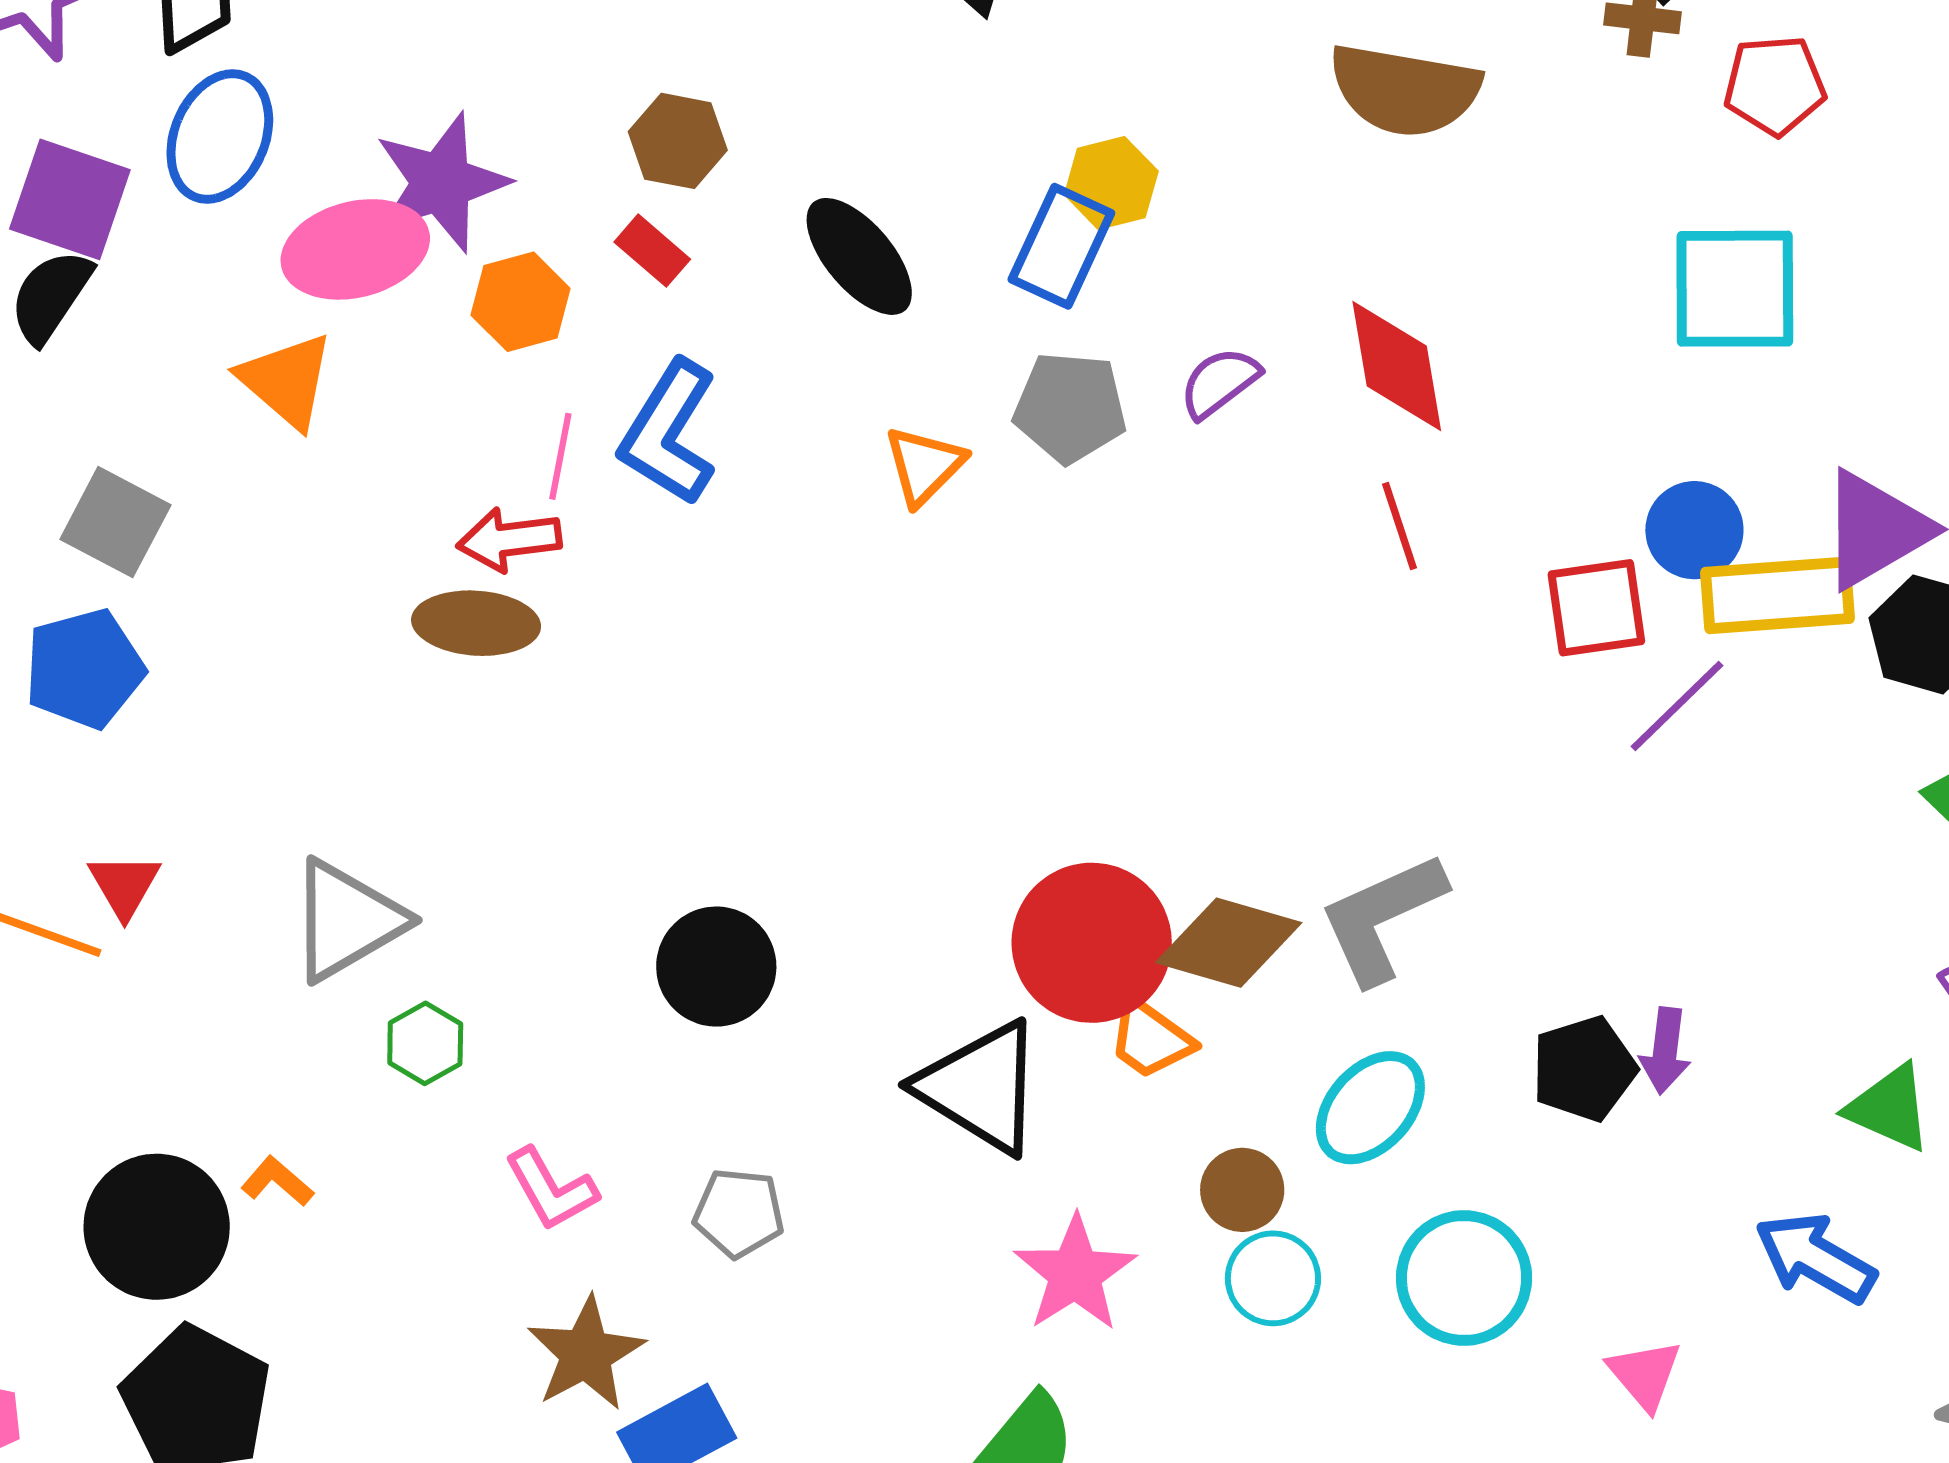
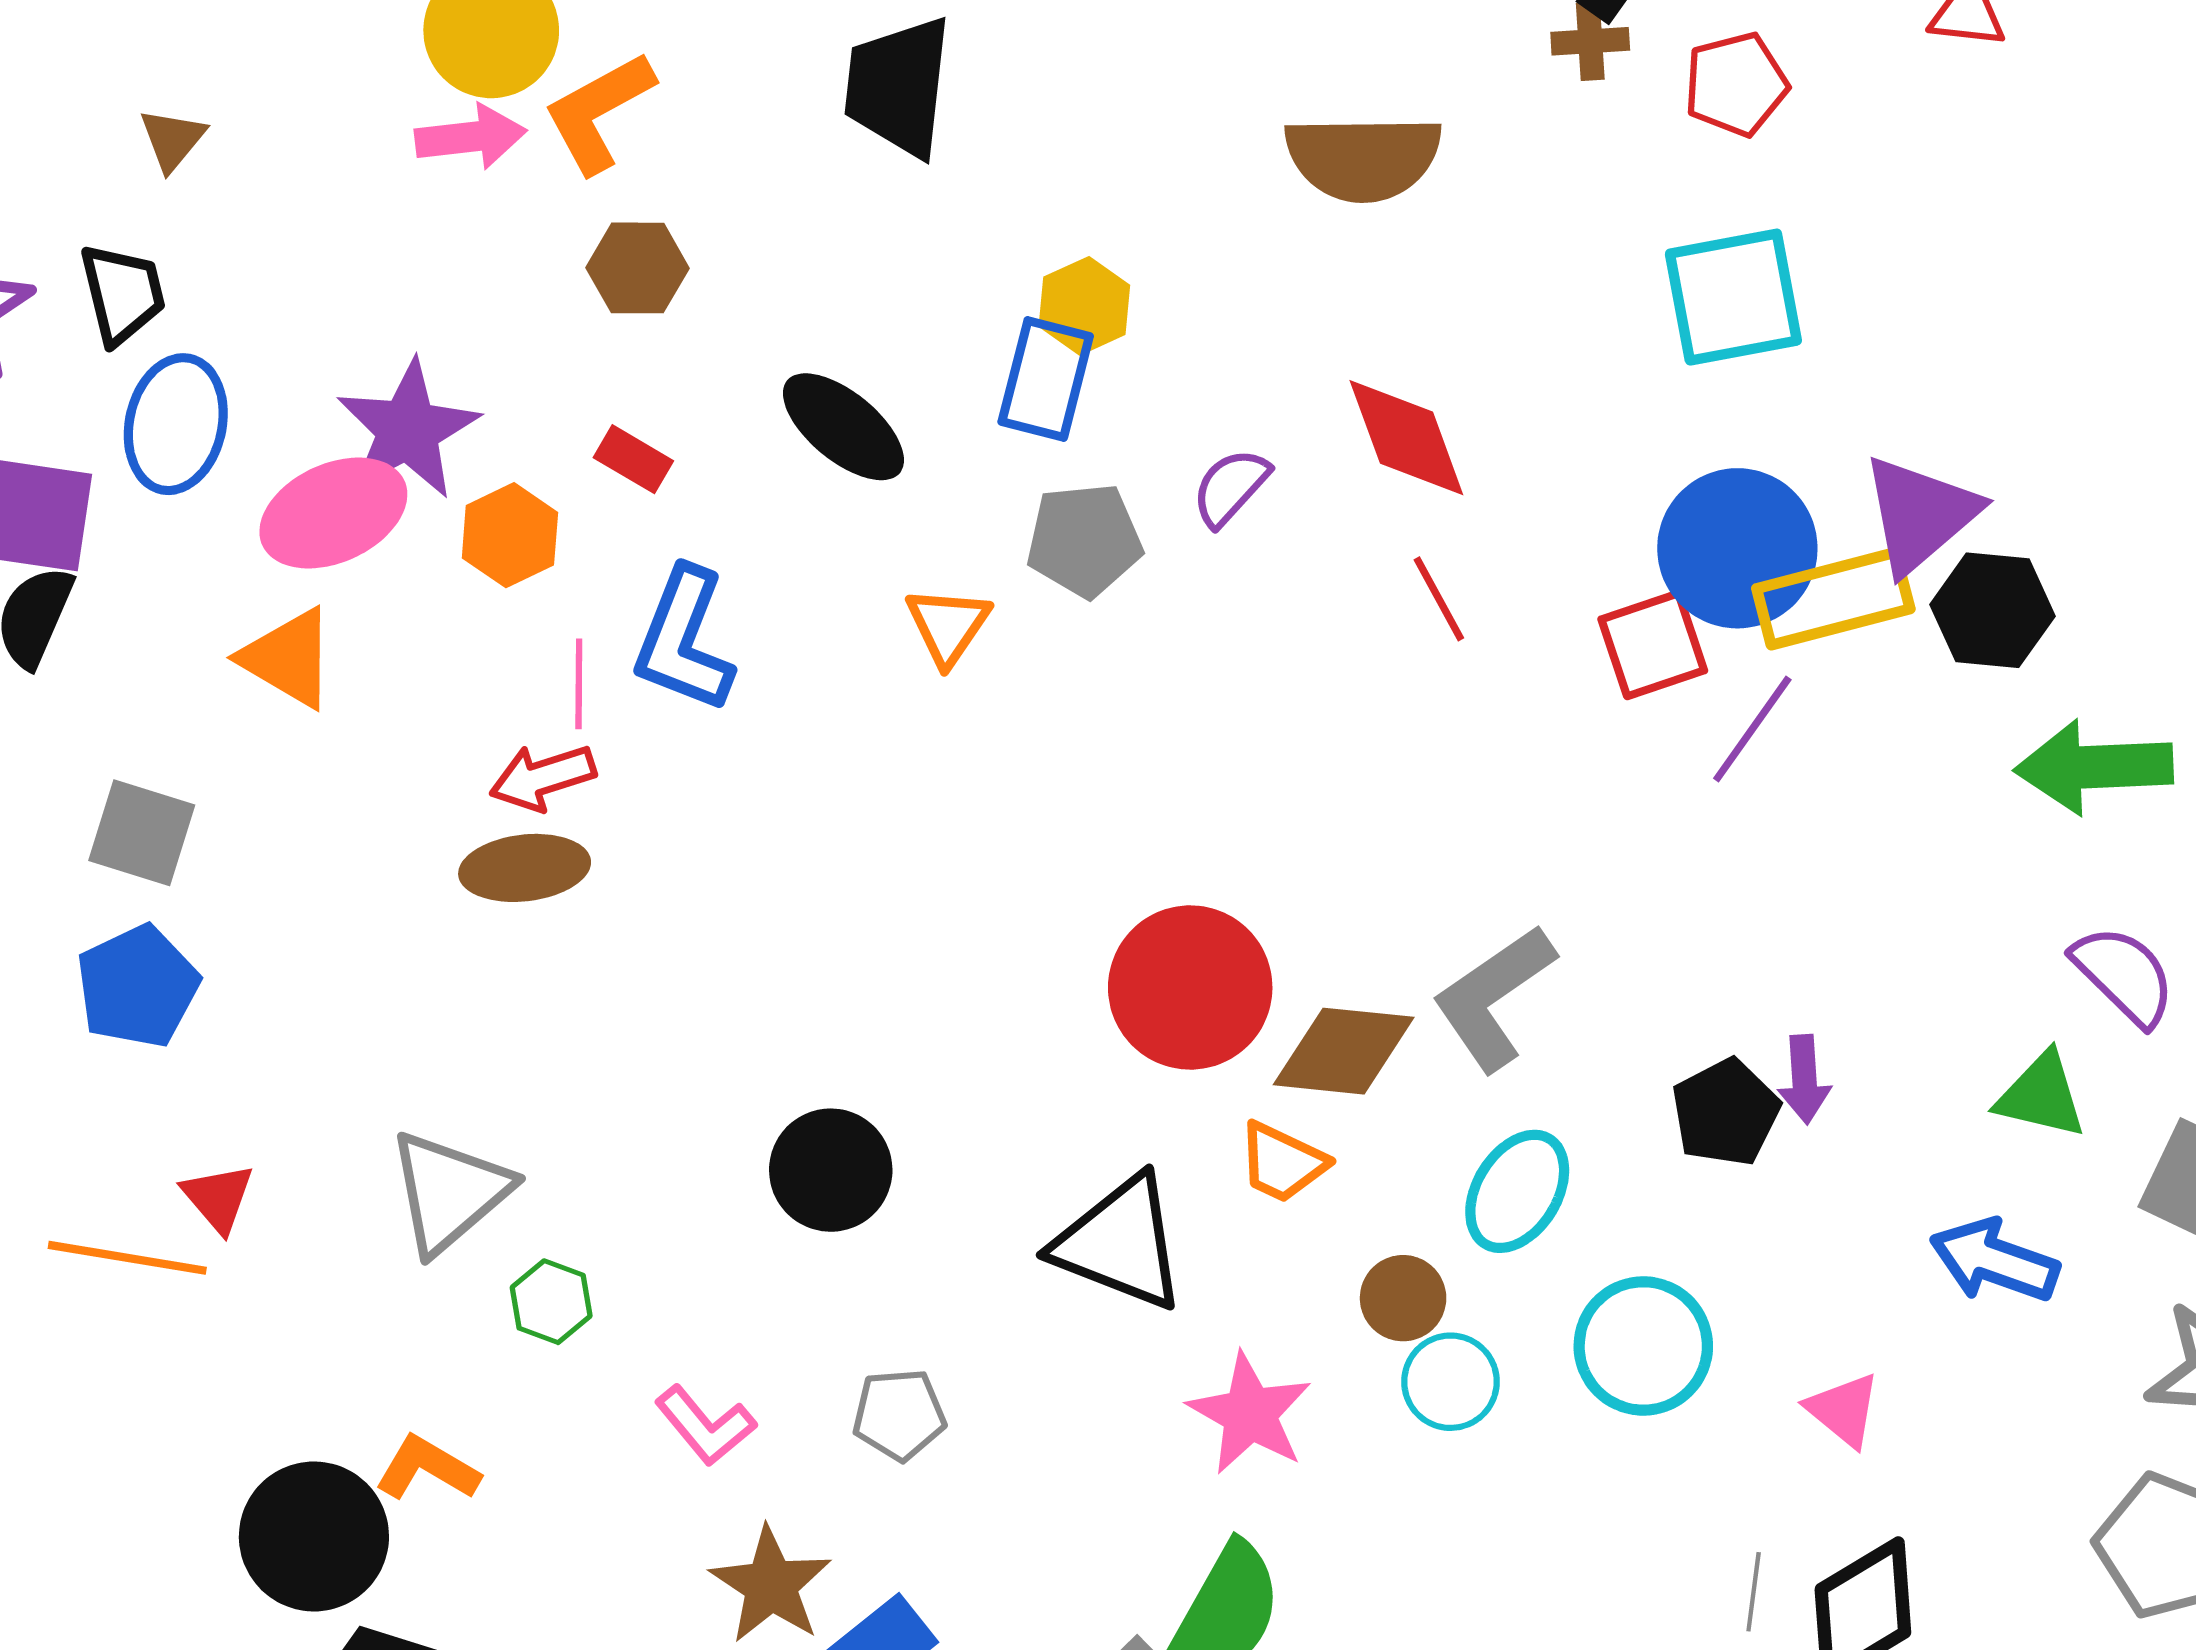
brown hexagon: (678, 141) -> (638, 268), moved
blue circle: (1694, 530) -> (1737, 548), size x1.6
red circle: (1092, 943) -> (1190, 987), moved
orange L-shape: (277, 1181) -> (427, 1468), size x1.4

